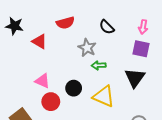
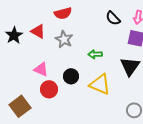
black star: (15, 26) -> (14, 35), moved, turned 30
black semicircle: (107, 27) -> (113, 18), moved
gray star: (87, 48) -> (64, 39), moved

